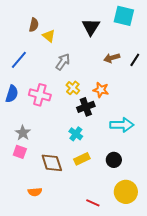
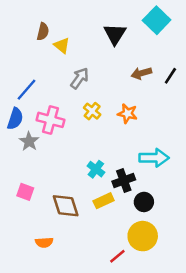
cyan square: (124, 16) -> (157, 20), turned 30
blue line: (19, 60) -> (27, 90), moved
black cross: (86, 107) -> (124, 181), moved
gray star: (23, 133) -> (29, 141), moved
yellow circle: (126, 192) -> (143, 236), moved
red line: (93, 203) -> (117, 256), turned -64

